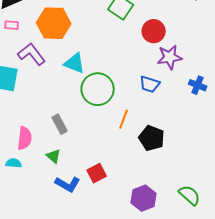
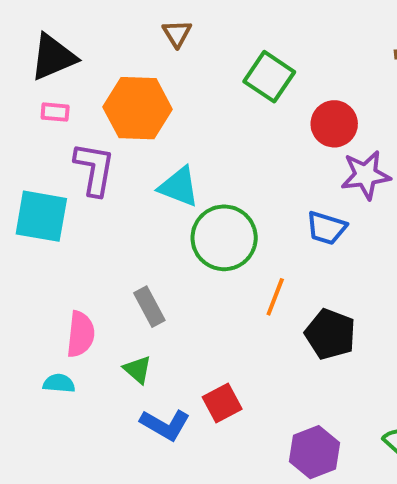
purple L-shape: (32, 54) -> (94, 169), turned 48

